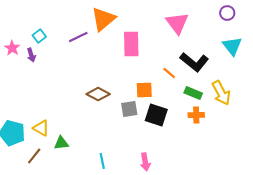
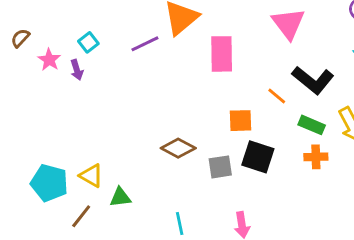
brown diamond: (98, 94) -> (178, 148), moved
gray square: (129, 109) -> (220, 167), moved

